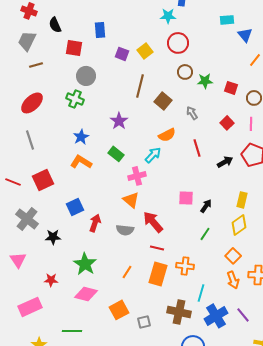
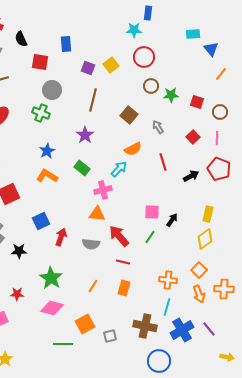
brown line: (140, 86) -> (93, 100), moved
orange triangle: (131, 200) -> (97, 214), turned -36
green line: (205, 234) -> (150, 237), moved
orange cross: (185, 266) -> (168, 280), moved
orange rectangle: (158, 274) -> (124, 288), size x0.7
green line: (72, 331) -> (63, 344), moved

